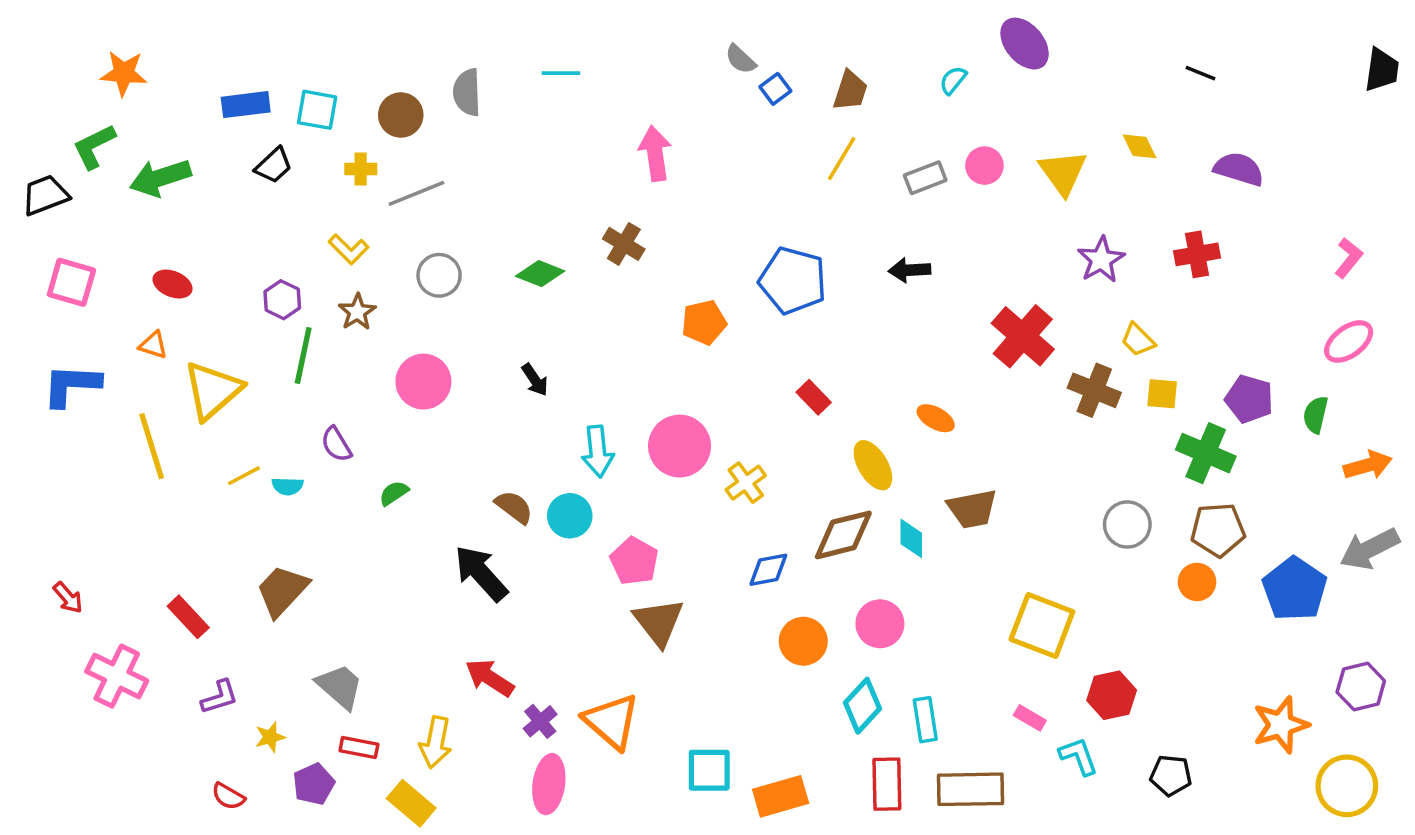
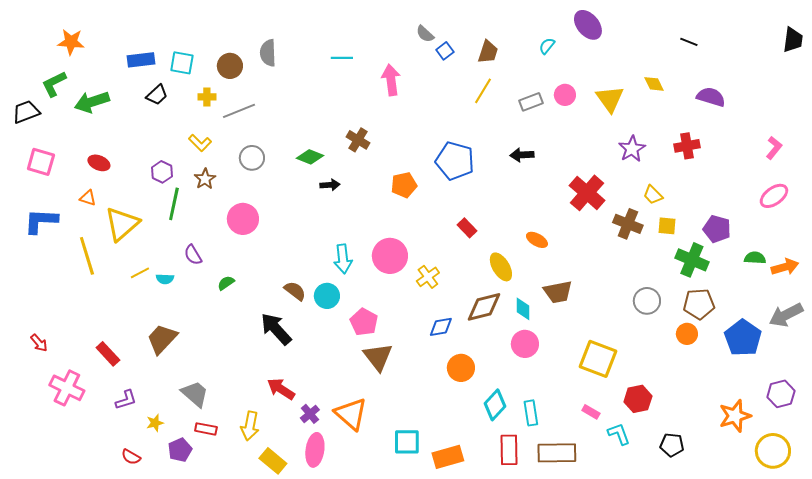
cyan line: (561, 73) -> (342, 58), moved
pink arrow: (655, 153) -> (391, 80), moved
black arrow: (535, 380) -> (330, 185), moved, turned -60
green semicircle: (1316, 415) -> (755, 258), moved, turned 80
pink circle: (880, 624) -> (525, 344), moved
yellow rectangle: (411, 803) -> (273, 461), moved

